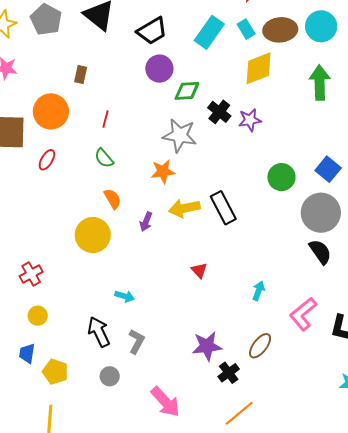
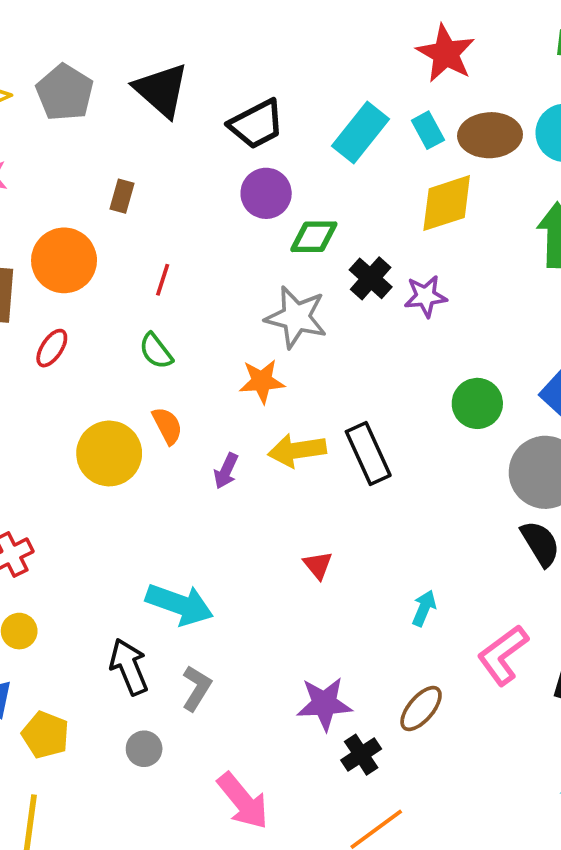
yellow circle: (93, 235) -> (109, 453), moved
cyan arrow: (125, 296) -> (180, 604), size x1.8

